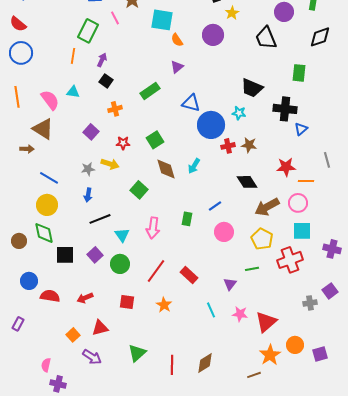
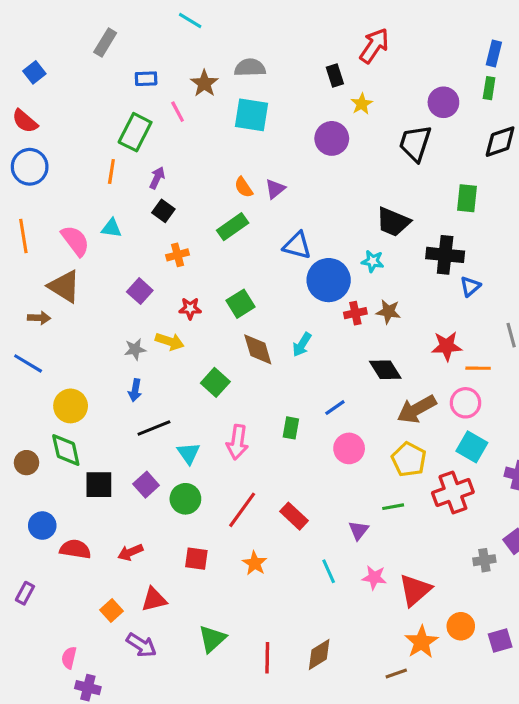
black trapezoid: (266, 38) -> (415, 143), turned 40
orange semicircle: (177, 40) -> (244, 187), moved
blue line: (49, 178) -> (28, 363), moved
cyan square: (302, 231) -> (472, 447), turned 30

